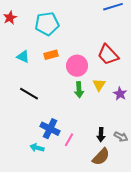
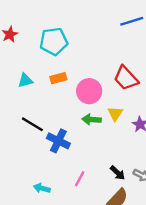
cyan triangle: (23, 57) -> (25, 80), turned -40
green arrow: (79, 90) -> (92, 120), turned 98
blue cross: (50, 129) -> (58, 141), moved
black arrow: (101, 135) -> (118, 173), turned -48

